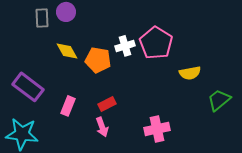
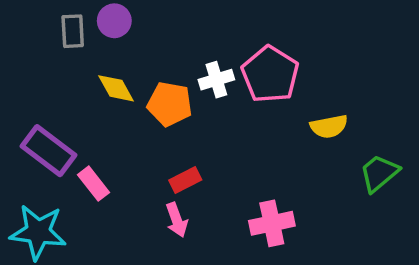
pink rectangle: (68, 106) -> (93, 184), moved, turned -60

